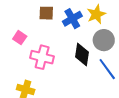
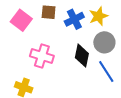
pink square: (20, 38) -> (21, 20), moved, size x1.5

